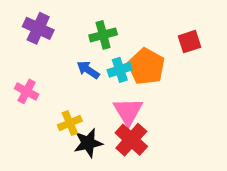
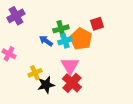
purple cross: (38, 28) -> (16, 16), turned 36
green cross: (103, 35) -> (61, 29), moved
red square: (190, 42) -> (97, 24), moved

